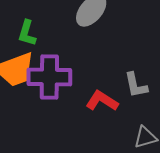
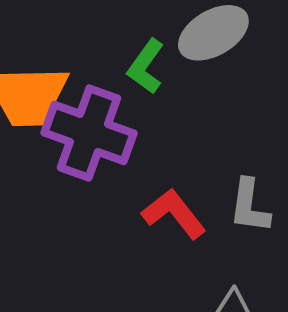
green L-shape: (27, 33) -> (146, 66), moved

